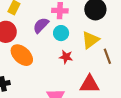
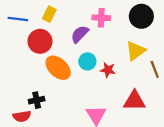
cyan circle: (61, 33) -> (87, 61), moved

